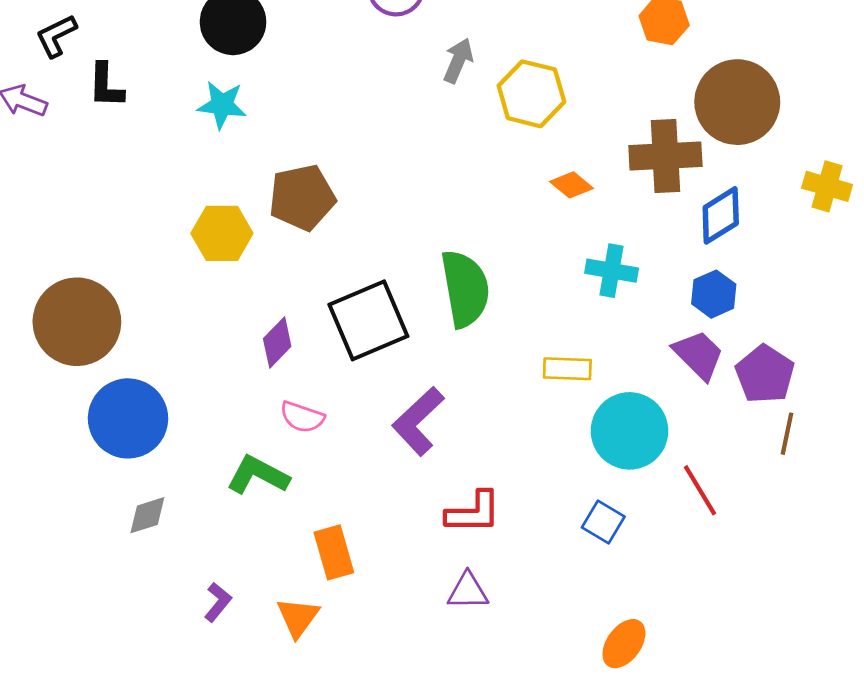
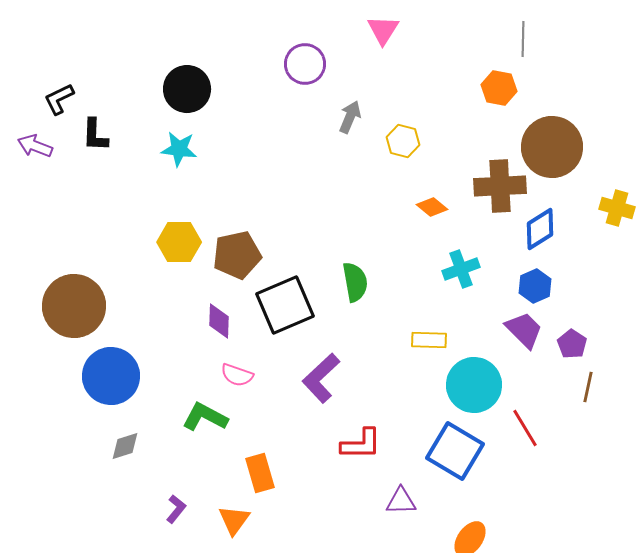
yellow hexagon: (531, 94) -> (403, 141), size x0.7
brown pentagon: (302, 197) -> (237, 255), moved
cyan cross: (612, 271) -> (461, 269), turned -30
green semicircle: (465, 289) -> (355, 282), size x0.7
purple diamond: (277, 342) -> (219, 321), turned -42
purple pentagon: (765, 374) -> (572, 344), size x0.7
blue square: (603, 522) -> (455, 451), size x1.8
purple triangle: (468, 591) -> (401, 501), moved

